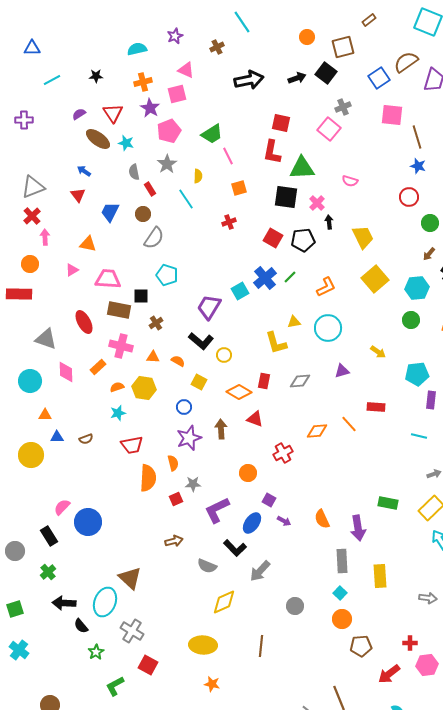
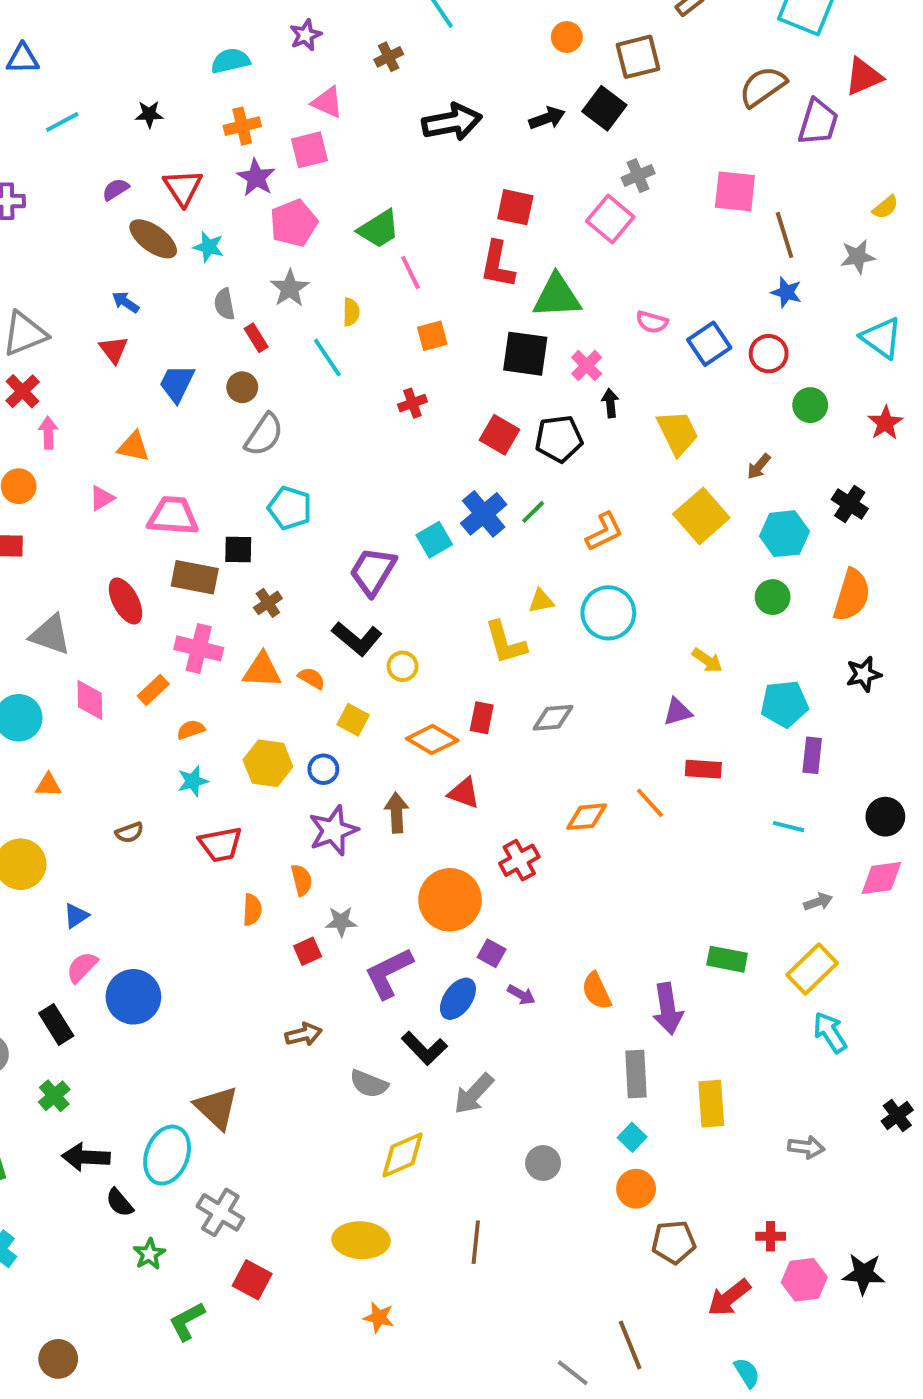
blue square: (379, 78) -> (709, 344), moved
brown arrow: (429, 254) -> (759, 466), moved
orange triangle: (153, 357) -> (262, 670), size x1.5
purple triangle: (342, 371) -> (678, 712), moved
yellow hexagon: (144, 388) -> (268, 763), moved
blue triangle: (57, 437) -> (76, 916), moved, turned -32
orange circle: (248, 473) -> (450, 900), size x1.8
orange semicircle: (148, 478) -> (252, 910), size x0.6

